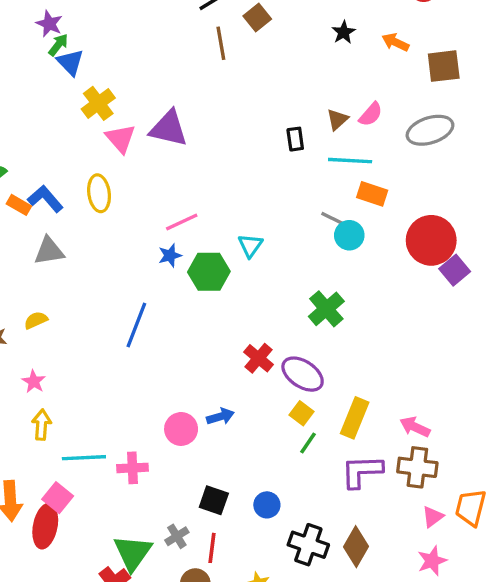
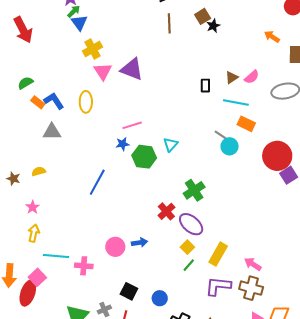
brown square: (257, 18) -> (203, 16), moved
black star: (344, 32) -> (213, 26), moved
green cross: (326, 309) -> (194, 190), moved

